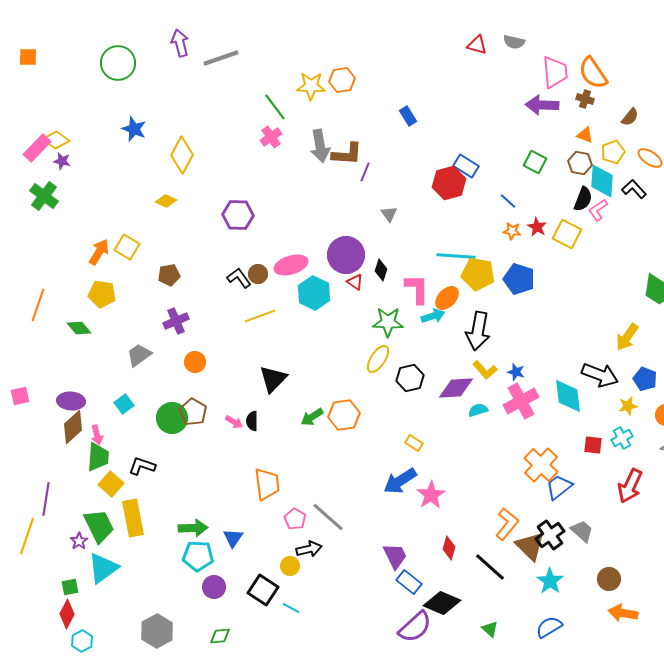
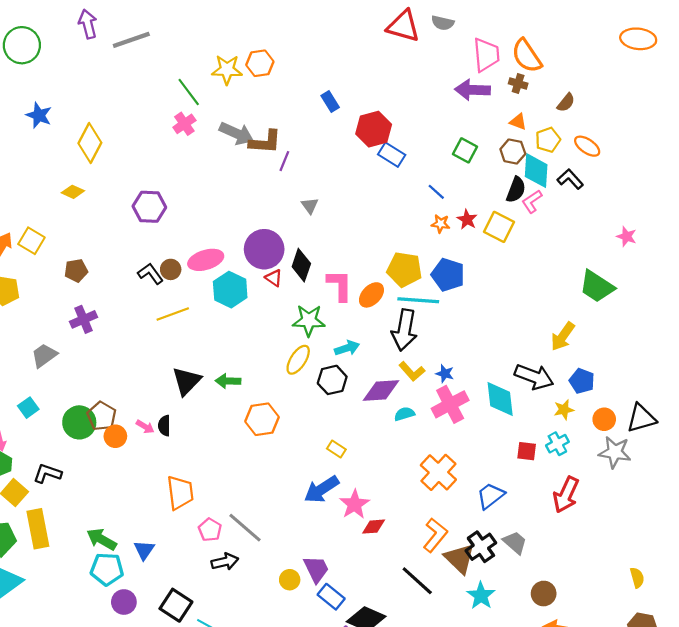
red triangle: (477, 45) -> (403, 26), size x1.6
gray arrow: (320, 146) -> (237, 133), turned -56
red hexagon: (449, 183) -> (374, 129), moved
cyan line: (456, 256) -> (418, 300), moved
black diamond: (381, 270) -> (301, 265), size x1.4
cyan arrow: (433, 316) -> (347, 348), moved
orange circle: (195, 362) -> (115, 436), moved
green arrow: (312, 417) -> (228, 381), moved, turned 35
orange cross: (541, 465) -> (438, 472), moved
green arrow: (193, 528) -> (102, 539), turned -148
red diamond: (449, 548) -> (374, 527), moved, turned 70
yellow circle: (290, 566) -> (290, 580), moved

